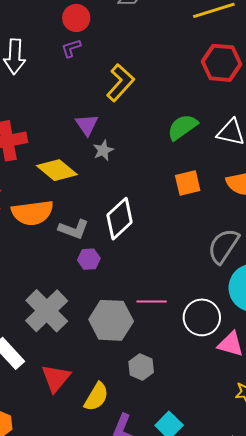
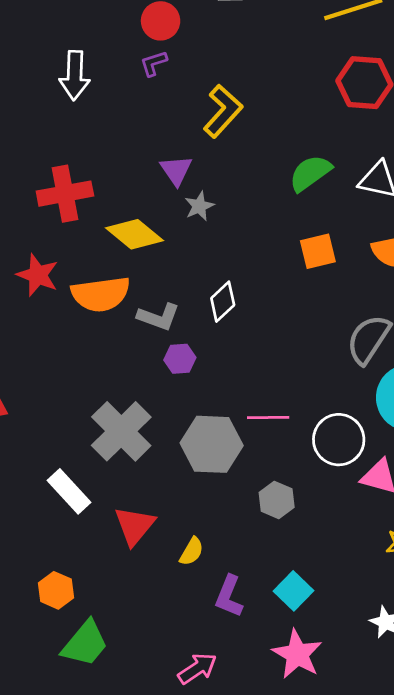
white diamond: (120, 219) -> (223, 302), size x0.7
gray hexagon: (141, 367) -> (277, 500), moved
yellow semicircle: (96, 397) -> (192, 551), size x0.7

